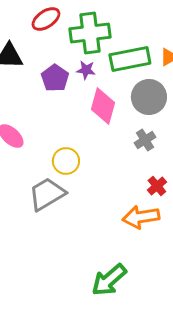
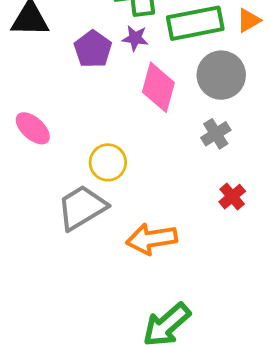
orange arrow: (141, 217) -> (152, 239), moved

